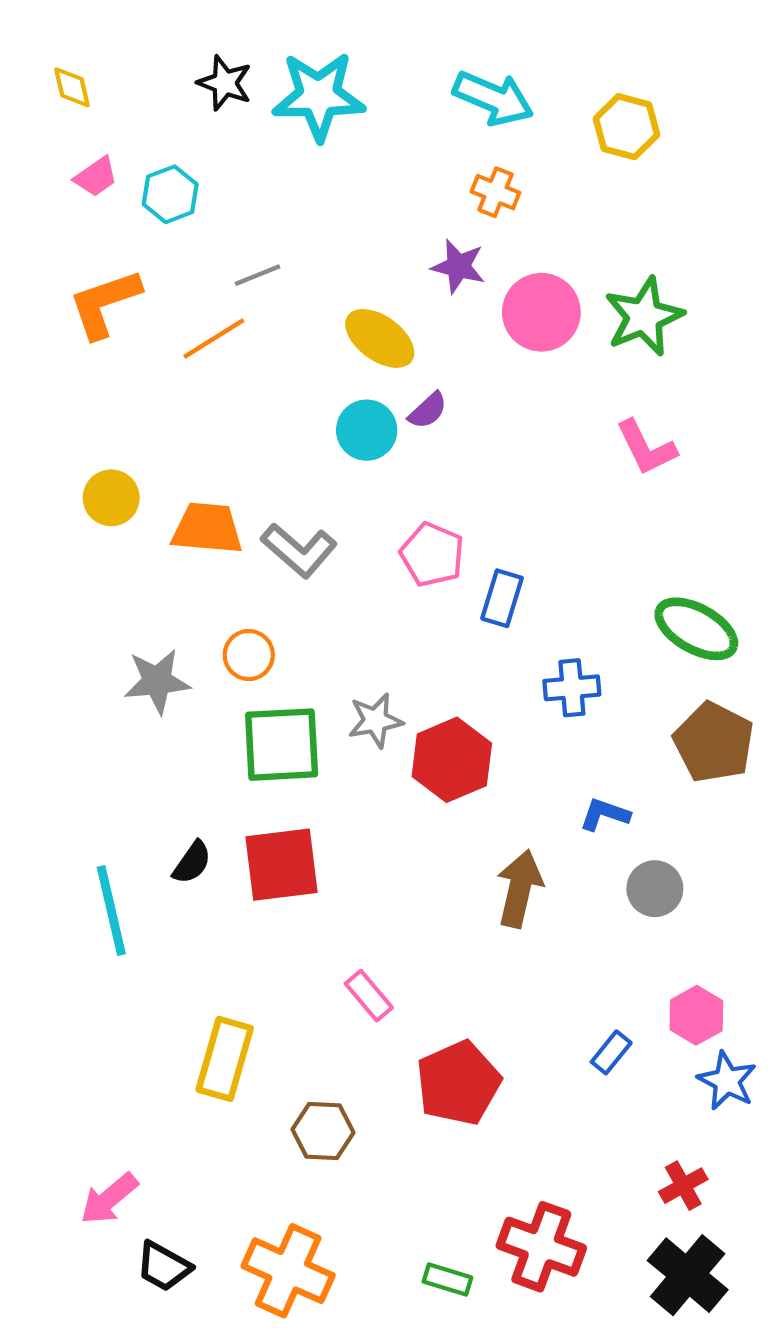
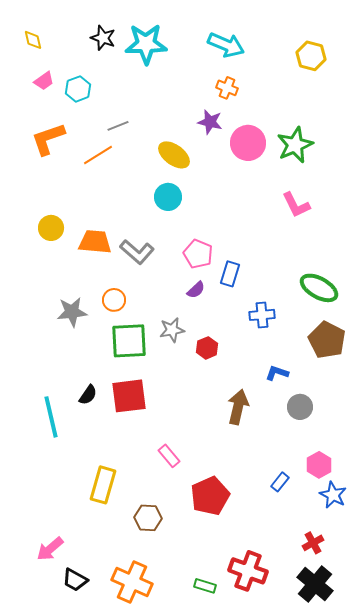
yellow hexagon: (626, 127) -> (311, 56), moved
purple semicircle: (428, 410) -> (196, 290), moved
red hexagon: (452, 760) -> (207, 348), size x0.6

